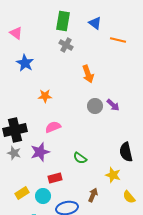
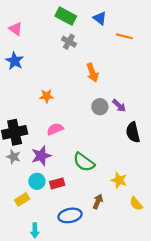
green rectangle: (63, 21) -> (66, 16), turned -72
blue star: (25, 63) -> (15, 61), moved
black semicircle: (126, 152) -> (133, 132), moved
green semicircle: (80, 158) -> (84, 162), size x1.5
cyan circle: (43, 196) -> (37, 181), moved

